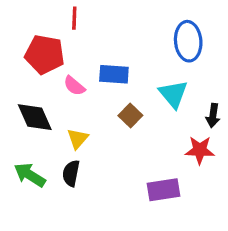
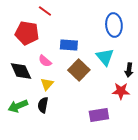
red line: (74, 18) -> (45, 11), turned -56
pink semicircle: (74, 86) -> (45, 61), moved
brown square: (130, 116) -> (79, 70), size x1.5
green arrow: (30, 175) -> (18, 106), turned -54

